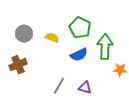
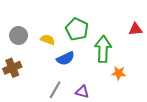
blue semicircle: (79, 55) -> (65, 58), moved

